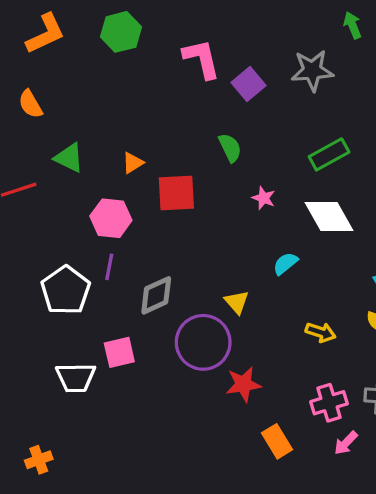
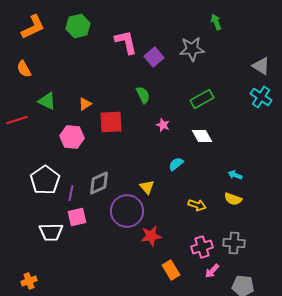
white diamond: (329, 216) -> (202, 136), size x0.7
purple line: (109, 267) -> (71, 193), moved

